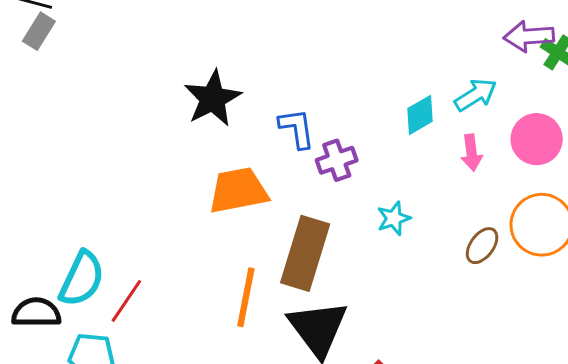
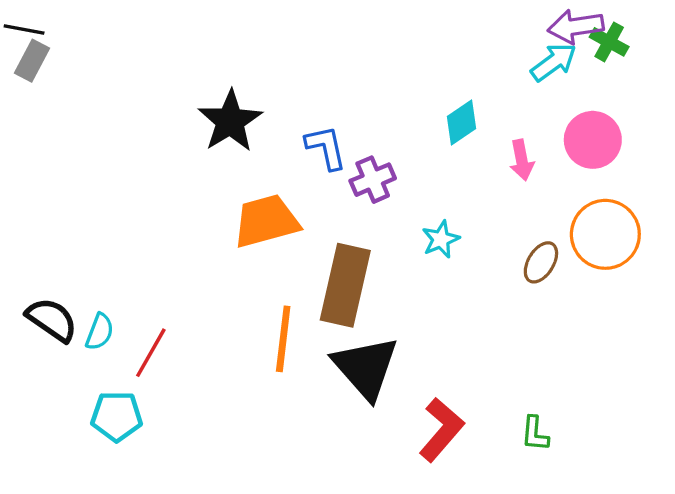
cyan arrow: (476, 95) -> (554, 62), moved
cyan semicircle: (82, 279) -> (100, 332), size x0.6
black semicircle: (36, 313) -> (52, 320), moved, turned 39

